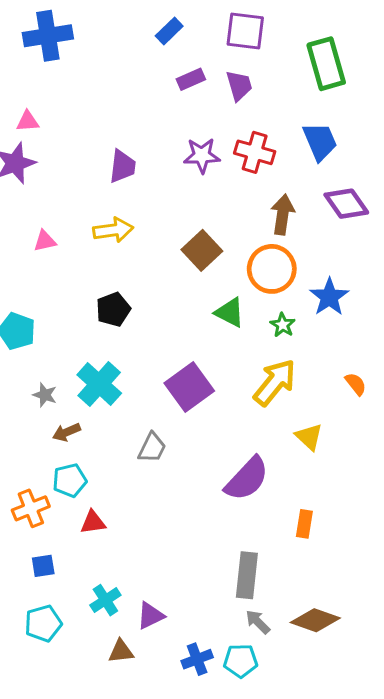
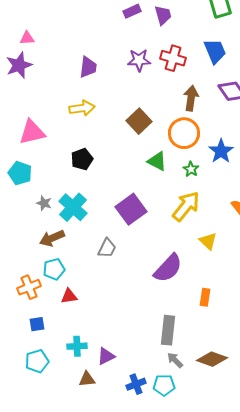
pink triangle: (45, 241) -> (32, 132), moved, size x1.8
gray star: (45, 395) -> (44, 203), moved
brown arrow: (67, 432) -> (52, 238), size x1.4
cyan cross: (105, 600) -> (77, 346), turned 30

